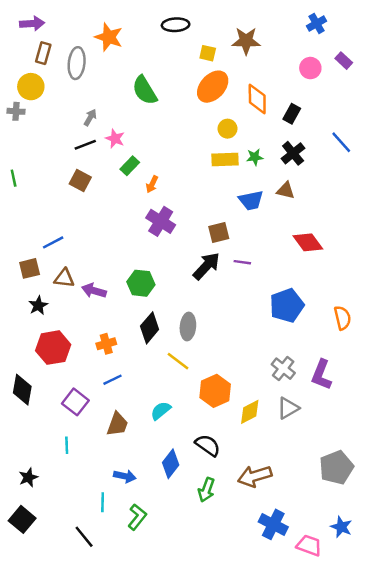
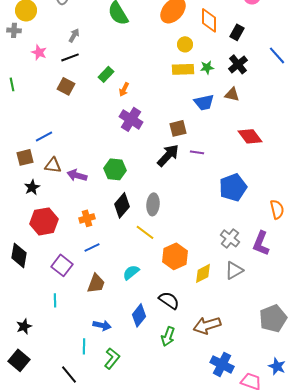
pink star: (115, 139) -> (39, 52), moved
orange semicircle: (343, 318) -> (277, 209), moved

